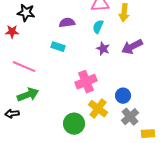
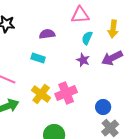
yellow arrow: (124, 13) -> (113, 29), moved
cyan semicircle: (98, 27) -> (87, 38), moved
yellow cross: (98, 109) -> (41, 94), moved

